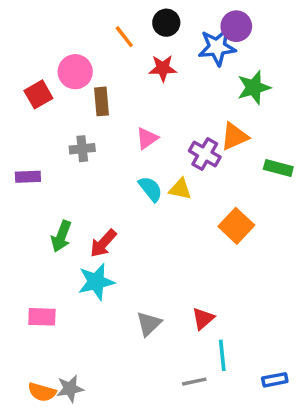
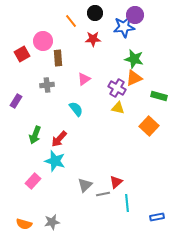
green star: (254, 87) -> (134, 59), moved, turned 30
purple rectangle: (28, 177) -> (16, 101), turned -56
cyan semicircle: (150, 189) -> (76, 109), moved
yellow triangle: (180, 189) -> (118, 108), moved
orange square: (236, 226) -> (149, 126), moved
cyan star: (96, 282) -> (55, 161), turned 30
pink rectangle: (42, 317) -> (33, 181), moved, turned -49
gray line: (194, 382) -> (103, 194), moved
gray star: (70, 389) -> (52, 222), moved

